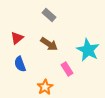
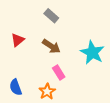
blue semicircle: (20, 64) -> (16, 87), moved
pink rectangle: (67, 69) -> (59, 73), moved

